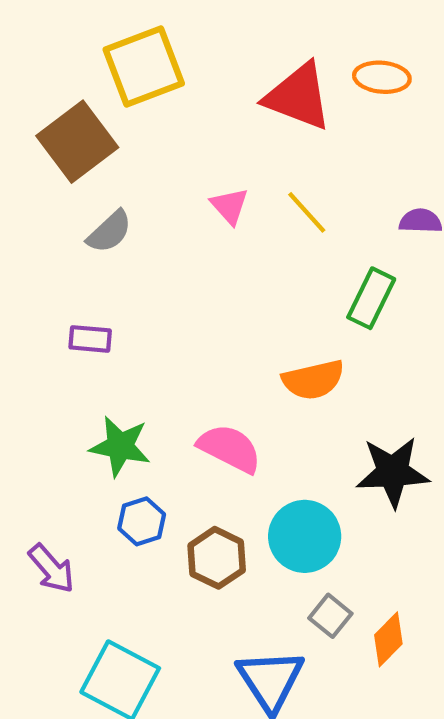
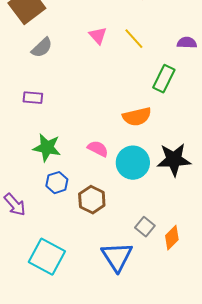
pink semicircle: (230, 448) -> (98, 149), size x0.7
cyan circle: (305, 536) -> (133, 163), moved

